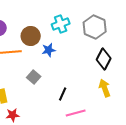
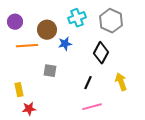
black diamond: (104, 59) -> (101, 53), moved
gray square: (34, 77) -> (50, 71), turned -32
black line: (63, 94) -> (88, 83), moved

